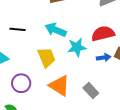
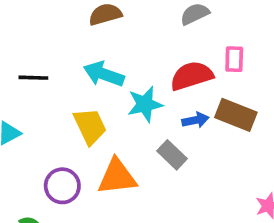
purple circle: (21, 83) -> (62, 186), moved
orange triangle: (59, 86) -> (117, 177), turned -35
gray rectangle: (91, 90) -> (172, 155), moved

